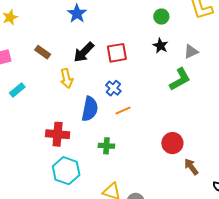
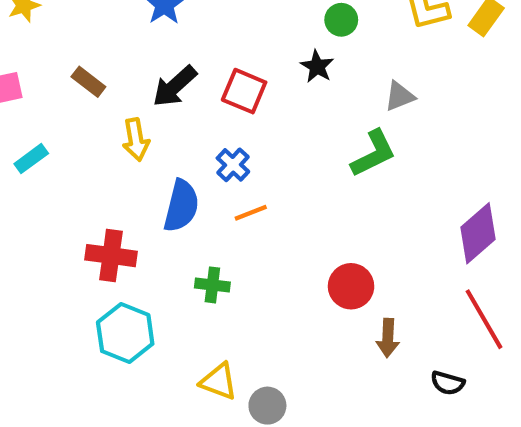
black star: (160, 46) -> (317, 66), moved
red square: (117, 53) -> (244, 91), turned 30
brown arrow: (191, 167) -> (388, 338), turned -144

